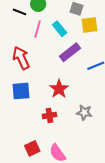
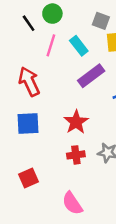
black line: (20, 12) -> (29, 23), turned 32
red cross: (49, 115) -> (76, 155), moved
red square: (32, 148) -> (28, 178), moved

